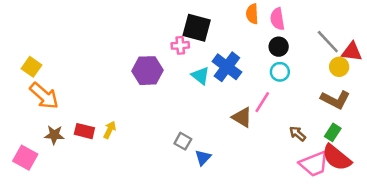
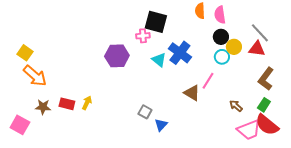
red triangle: (352, 52) -> (257, 49), moved
yellow circle: (339, 67) -> (234, 47), moved
brown L-shape: (335, 100) -> (266, 79), turned 100

